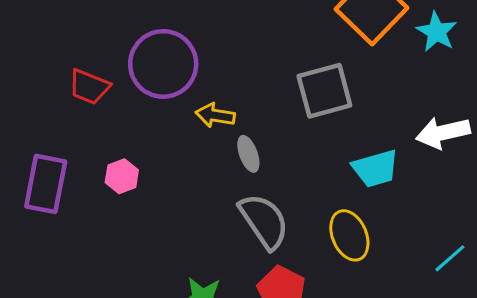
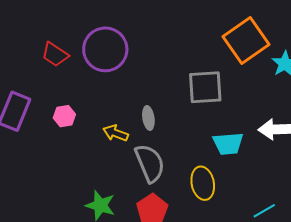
yellow arrow: (215, 115) -> (115, 133), moved

